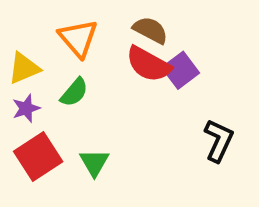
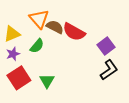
brown semicircle: (150, 30) -> (55, 27), moved
purple square: (181, 70) -> (106, 46), moved
black L-shape: (219, 140) -> (109, 70), turned 30

